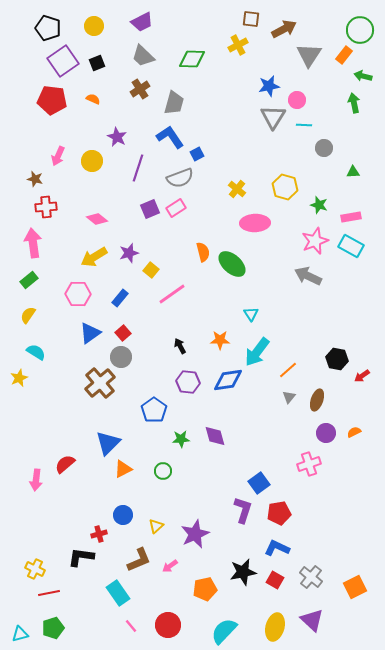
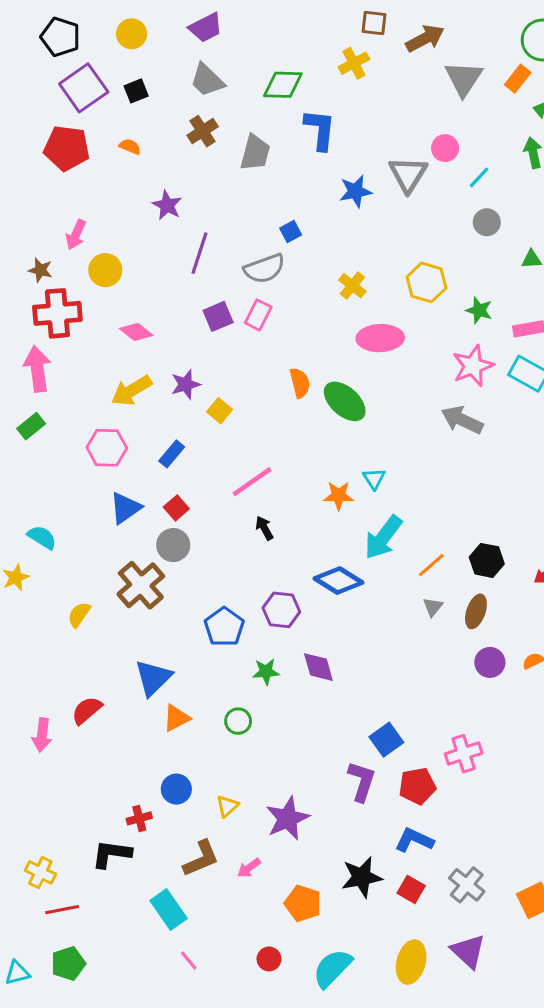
blue star: (269, 86) -> (355, 191), moved
cyan line: (304, 125) -> (479, 177), moved, turned -49
blue L-shape: (170, 137) -> (320, 130), moved, turned 40
yellow circle: (92, 161) -> (105, 270), moved
red cross: (46, 207) -> (57, 313), size x1.4
pink rectangle: (176, 208) -> (258, 315), turned -30
pink line: (172, 294) -> (252, 482), moved
yellow semicircle: (28, 315) -> (79, 615), moved
orange star: (220, 340) -> (339, 496), moved
black hexagon: (337, 359) -> (487, 560), moved
blue diamond: (228, 380) -> (339, 581), turned 40
purple hexagon: (188, 382) -> (281, 610), moved
pink cross: (309, 464) -> (464, 754), moved
orange pentagon: (205, 589) -> (303, 903), turned 30
red circle: (168, 625) -> (269, 959), moved, size x0.6

